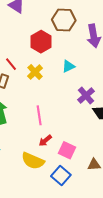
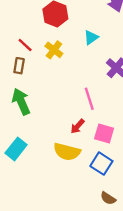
pink line: (39, 115) -> (89, 99), moved

